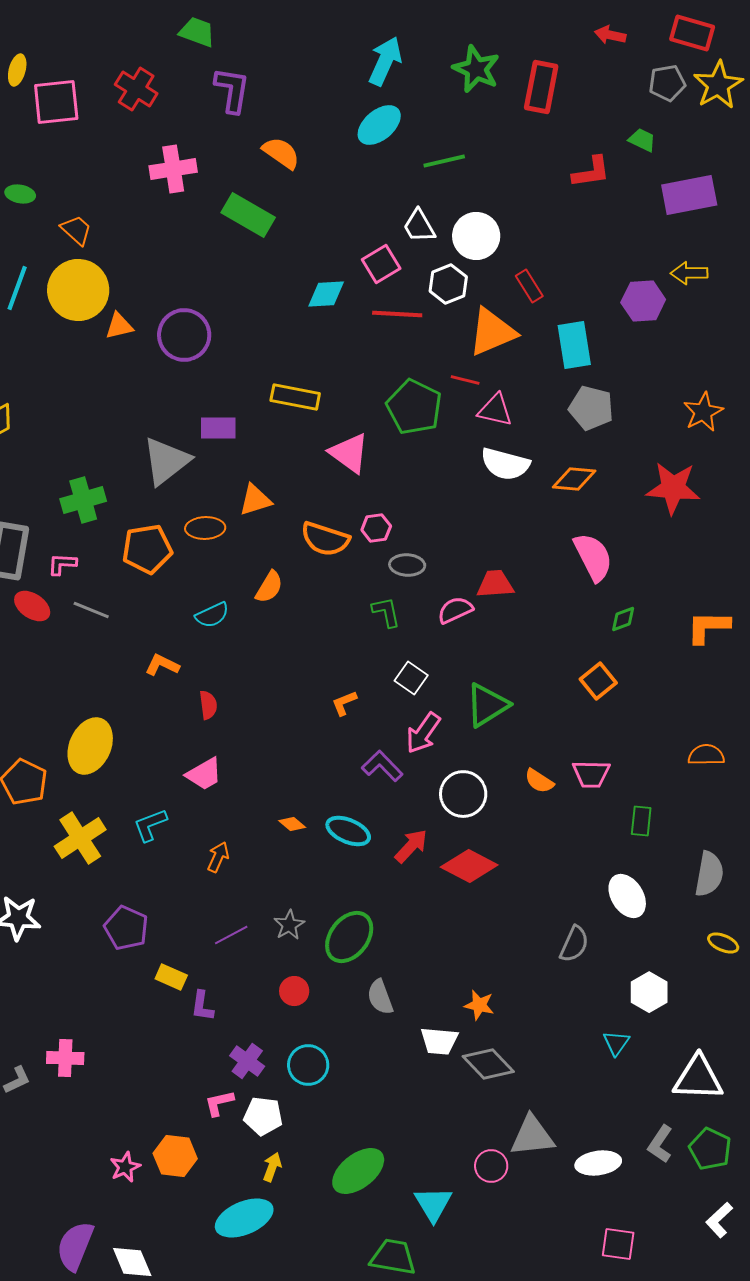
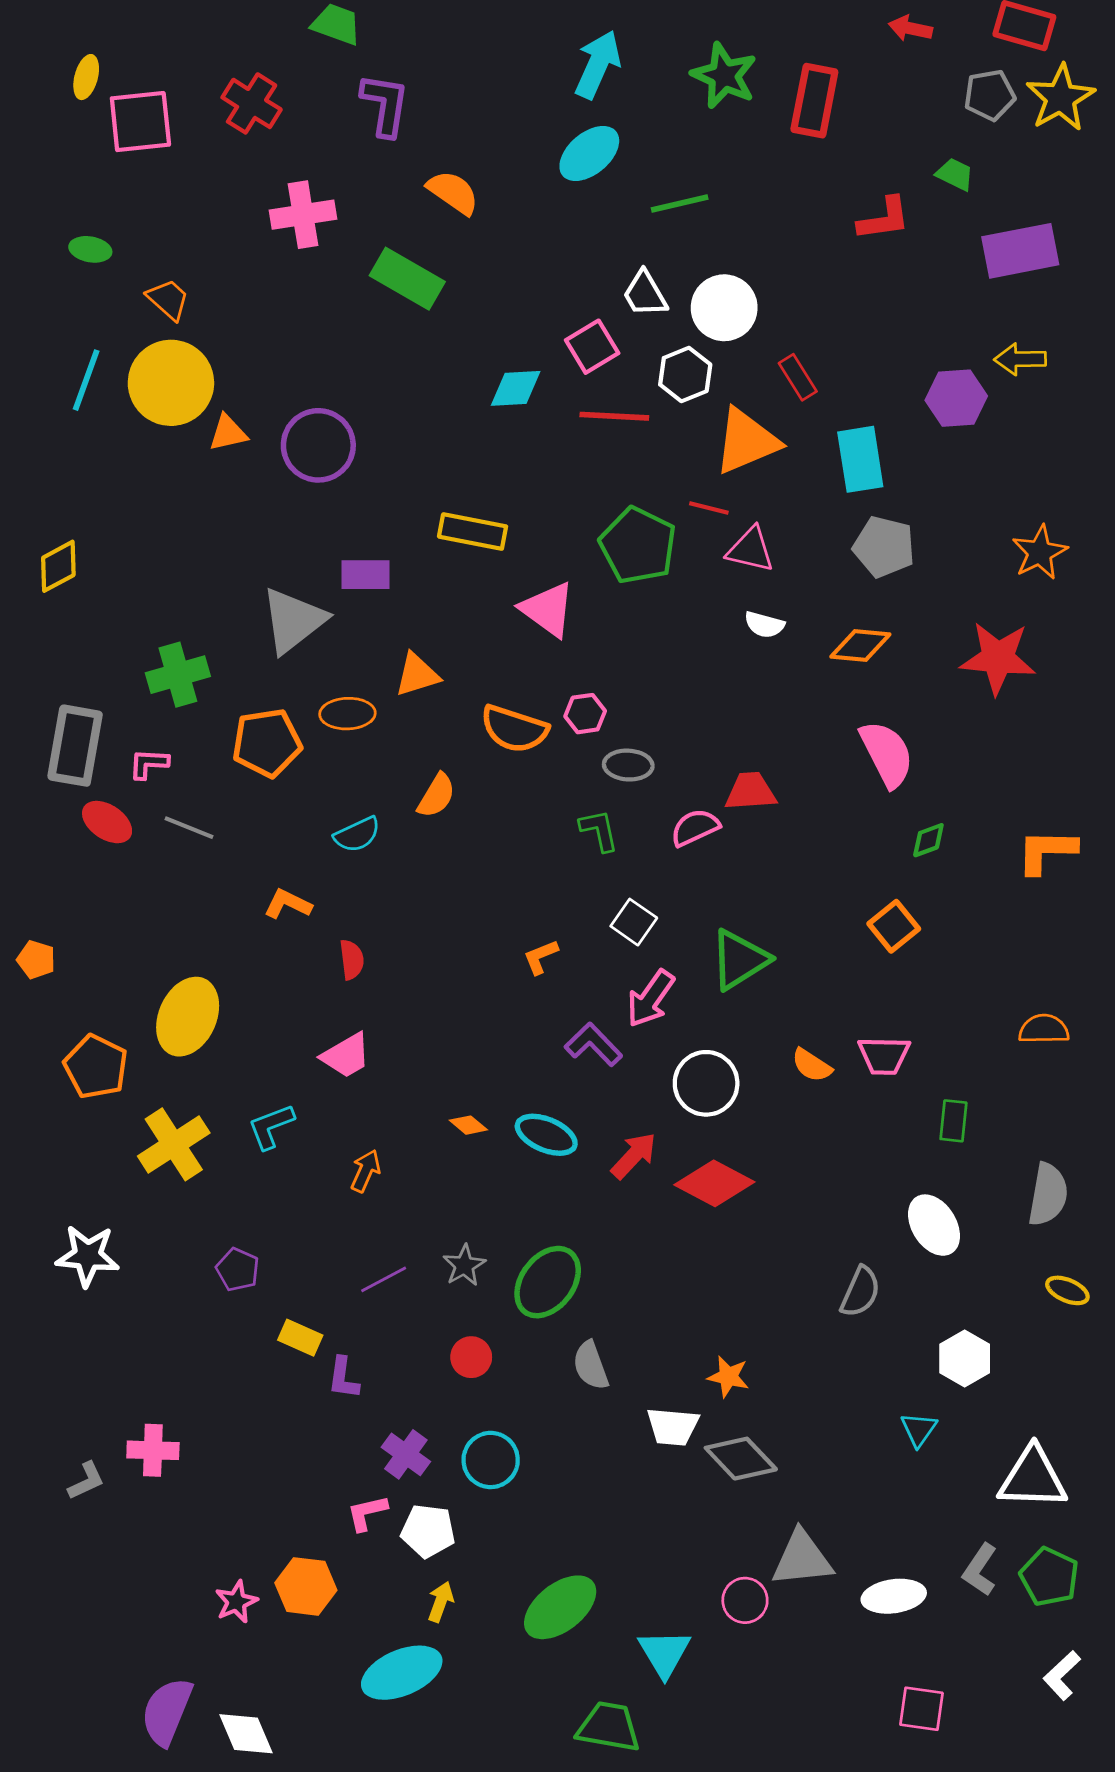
white semicircle: (505, 464) -> (764, 625), size x0.6
purple pentagon: (126, 928) -> (238, 1270), size x0.7

